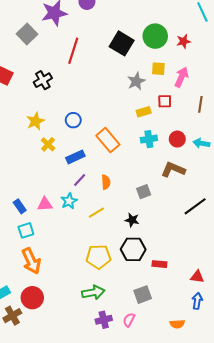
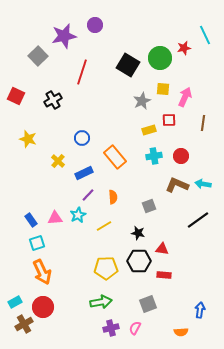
red star: (184, 41) -> (184, 48), moved
yellow star: (35, 121) -> (28, 139), moved, turned -30
cyan arrow: (201, 143) -> (203, 184), moved
red triangle: (197, 277) -> (162, 249), moved

